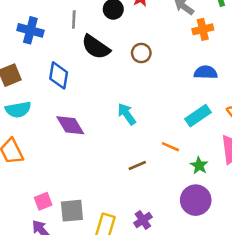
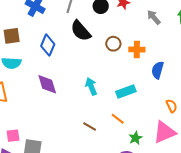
orange cross: (203, 29) -> (137, 49), moved
blue semicircle: (206, 72) -> (158, 70), turned -90
cyan rectangle: (198, 116) -> (126, 91), moved
brown line: (137, 165) -> (90, 126), turned 40

